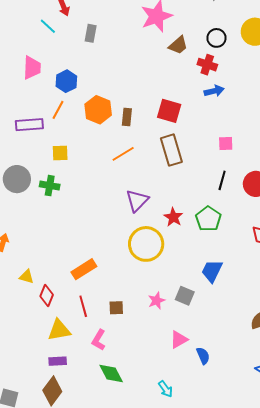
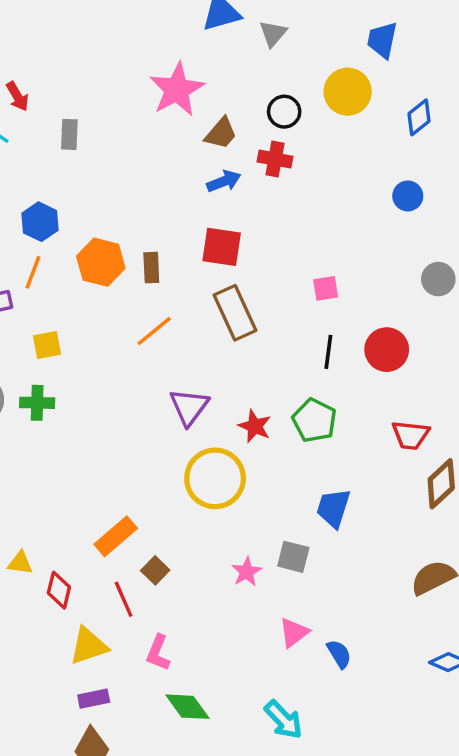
blue arrow: (214, 91) -> (224, 181), moved
brown square: (116, 308) -> (155, 570), moved, turned -35
cyan arrow: (166, 389) -> (283, 720), size x1.4

